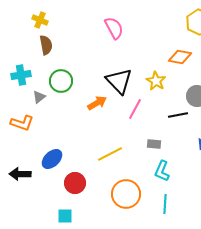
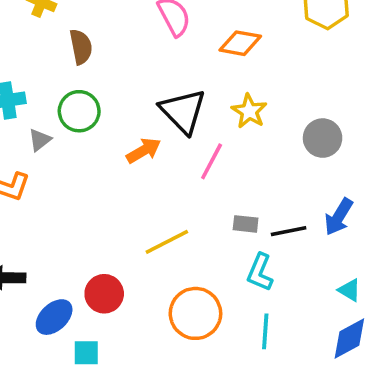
brown semicircle: (46, 45) -> (81, 47), moved
orange diamond: (180, 57) -> (240, 43), moved
black line: (178, 115) -> (289, 231), moved
blue ellipse: (52, 159) -> (54, 317), moved

